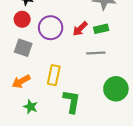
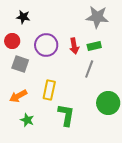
red circle: (22, 19) -> (12, 41), moved
red arrow: (80, 29) -> (74, 46), turned -56
gray line: (96, 53) -> (89, 69), turned -66

